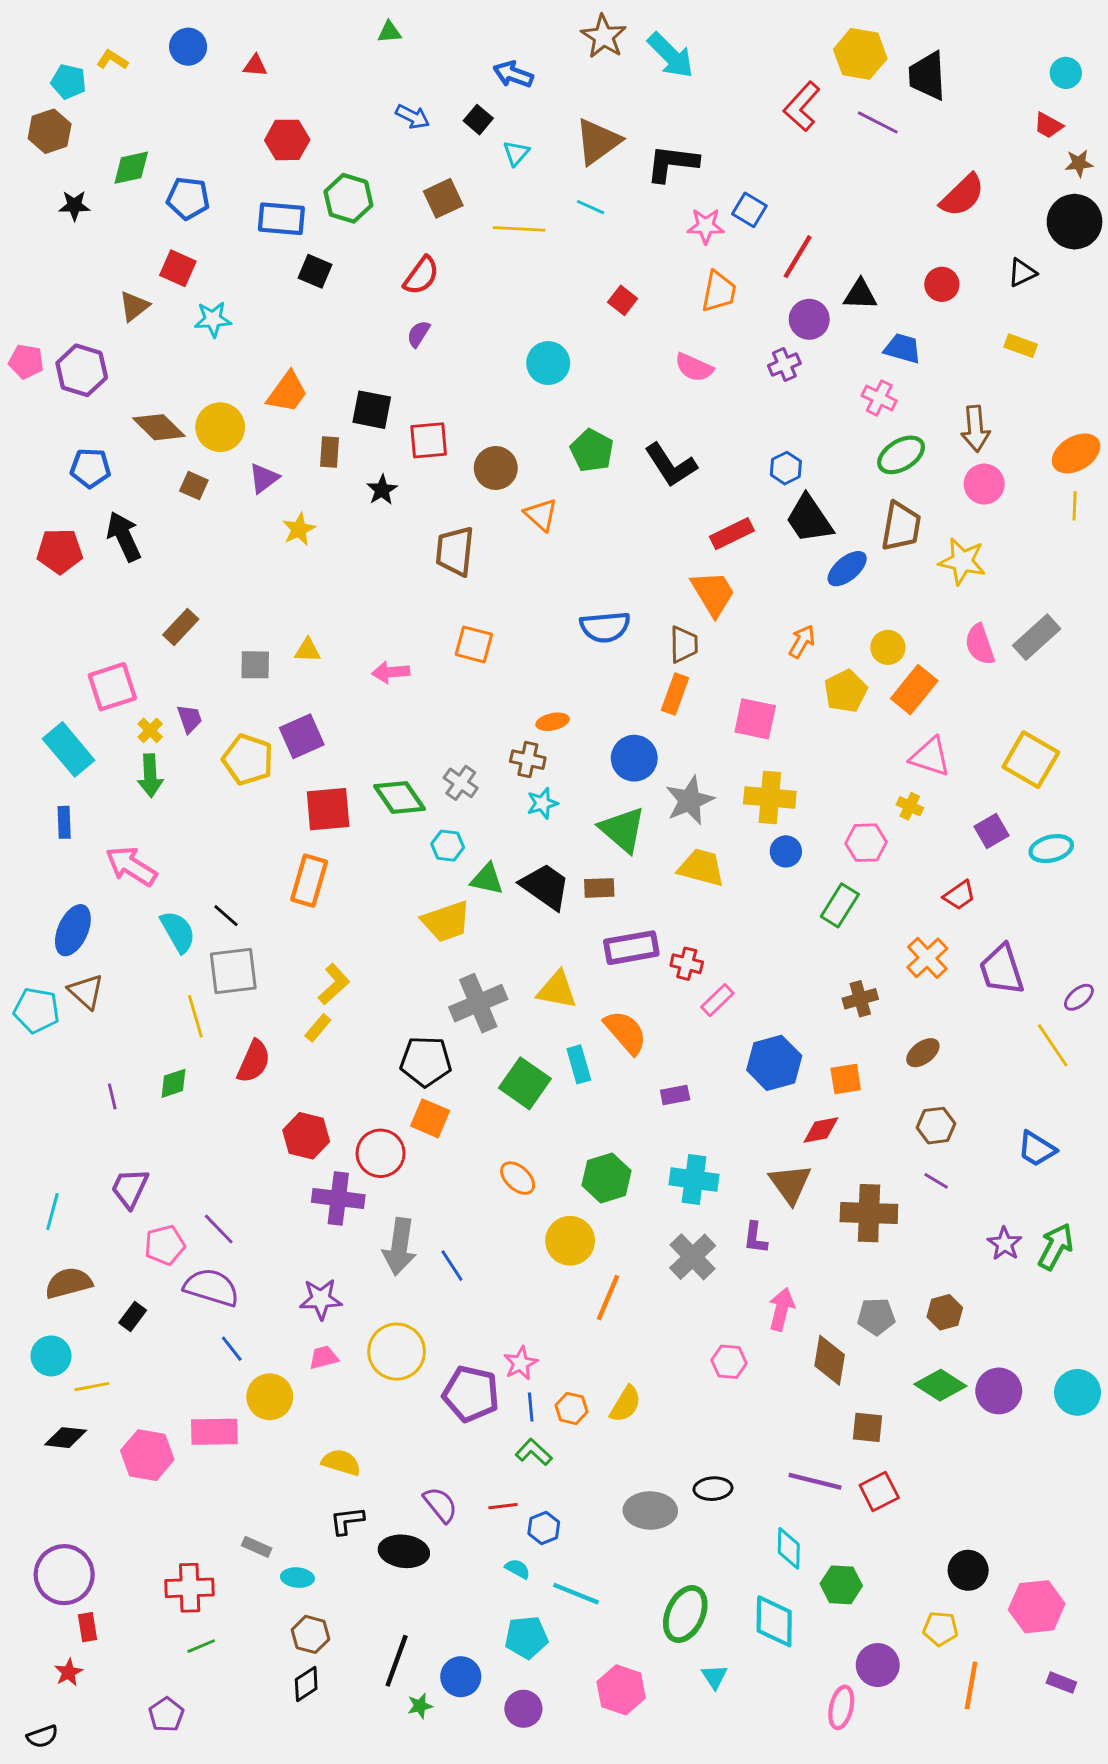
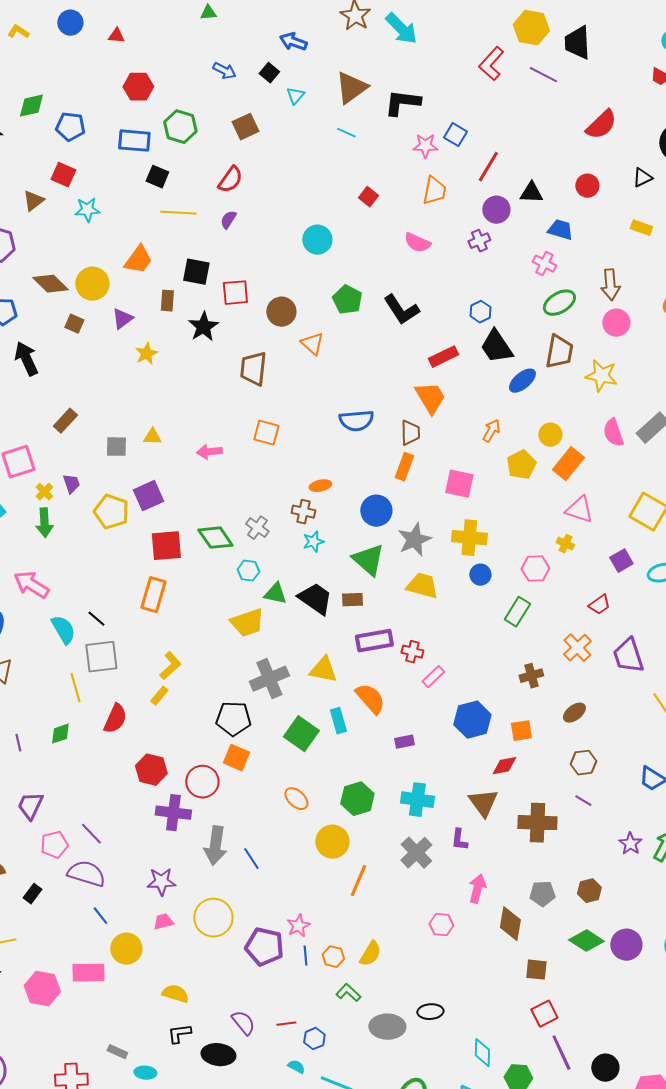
yellow line: (519, 229) -> (178, 213), moved
black star: (382, 490) -> (203, 327), size x1.4
green L-shape: (534, 1452) -> (348, 993), moved
purple line: (815, 1481) -> (561, 1053), moved, turned 51

